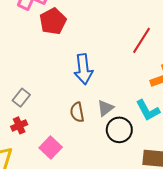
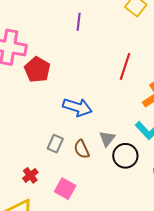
blue arrow: (83, 69) -> (77, 107), turned -52
gray rectangle: (21, 98) -> (55, 144), moved

